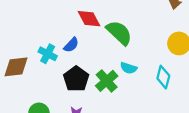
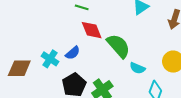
cyan semicircle: (129, 68) -> (137, 68), moved

